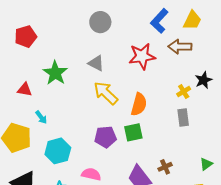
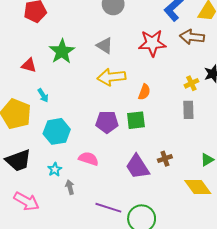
yellow arrow: (106, 93) -> (111, 77), turned -56
orange semicircle: (139, 104) -> (144, 92), size x0.7

